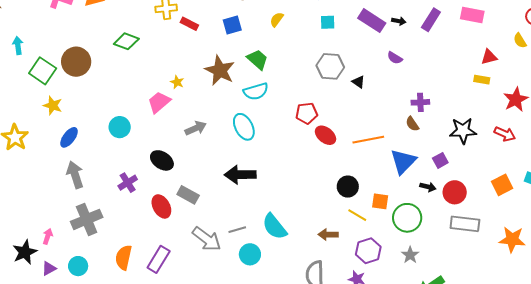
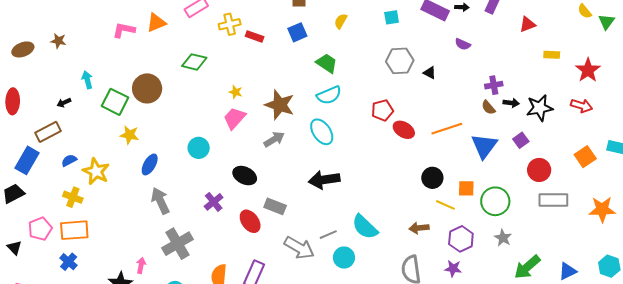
red triangle: (489, 57) -> (527, 24), moved
brown star: (220, 70) -> (280, 105), moved
yellow star: (177, 82) -> (236, 92), moved
black arrow: (428, 187) -> (511, 103), moved

